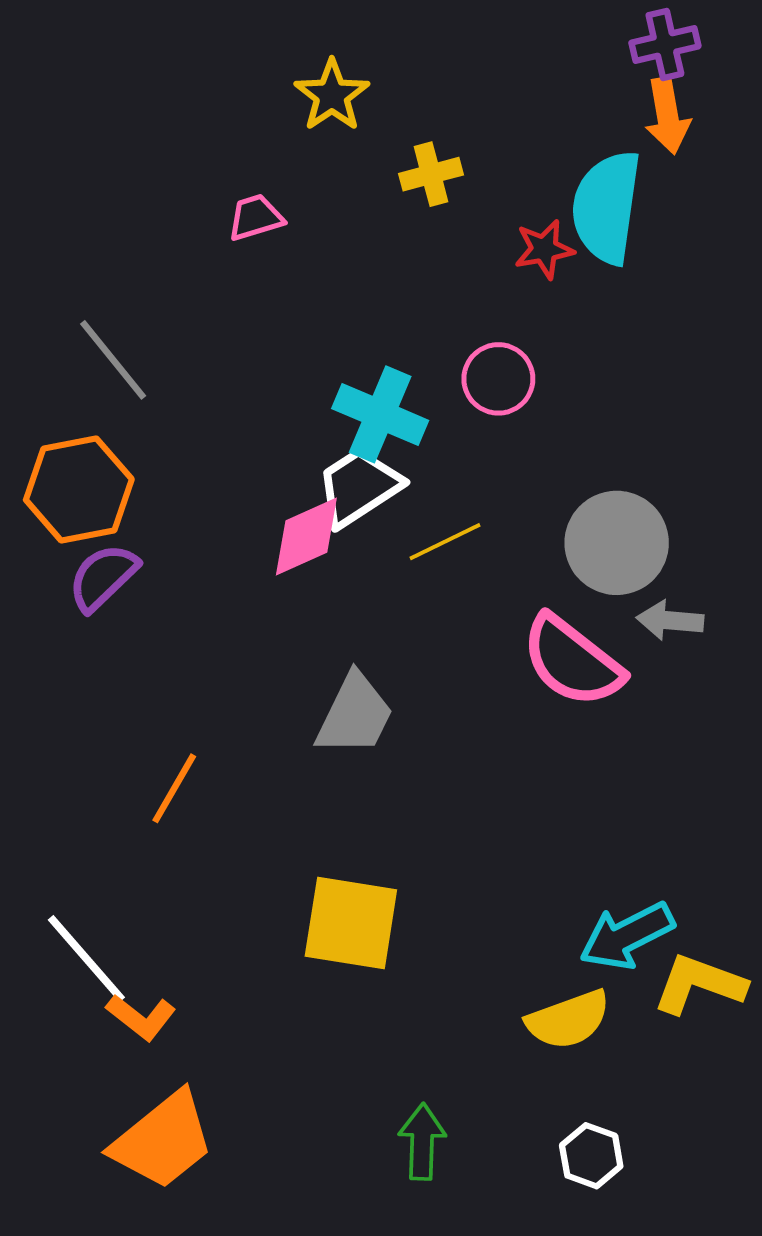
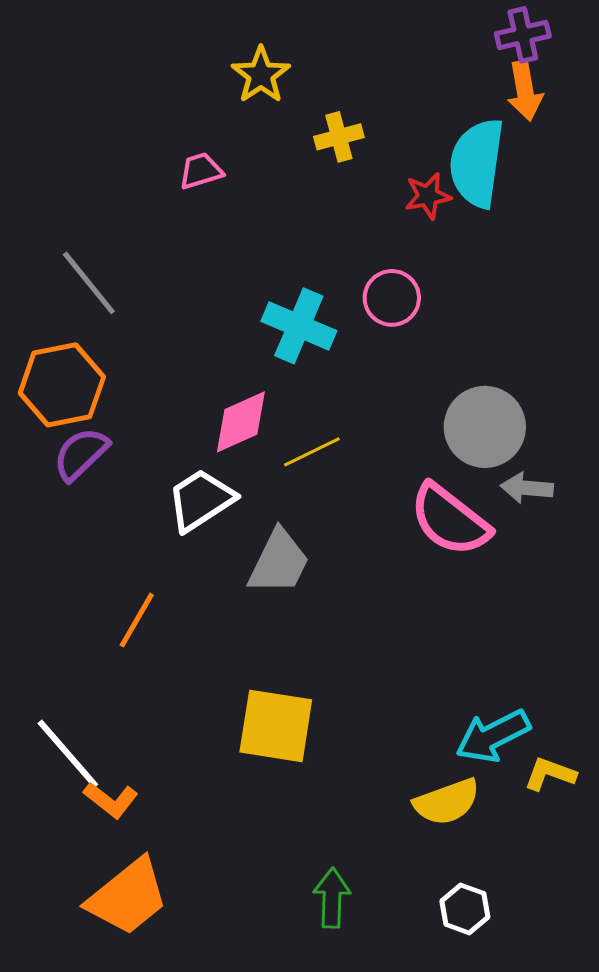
white trapezoid: (359, 487) -> (201, 500), moved
yellow line: (445, 542) -> (312, 452), moved
yellow L-shape: (699, 984) -> (550, 774), size x0.7

